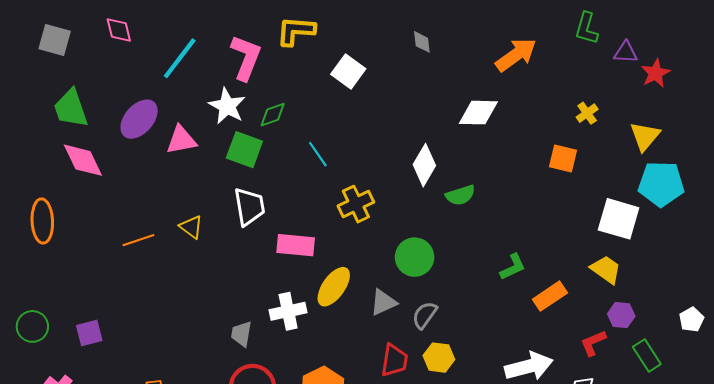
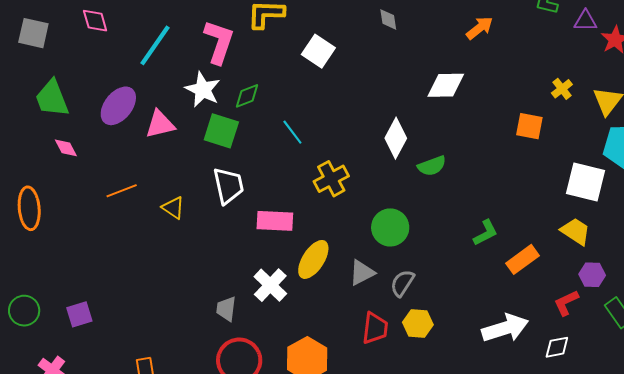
orange arrow: (516, 55) -> (480, 28), size x0.7
yellow cross: (587, 113) -> (562, 89), moved
pink diamond: (83, 160) -> (66, 148), size x0.6
orange line: (138, 240) -> (122, 191), moved
white cross: (288, 311) -> (270, 285), turned -32

